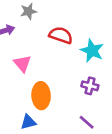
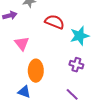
cyan star: (92, 51) -> (80, 36), turned 30
blue triangle: (28, 122) -> (24, 92), turned 32

